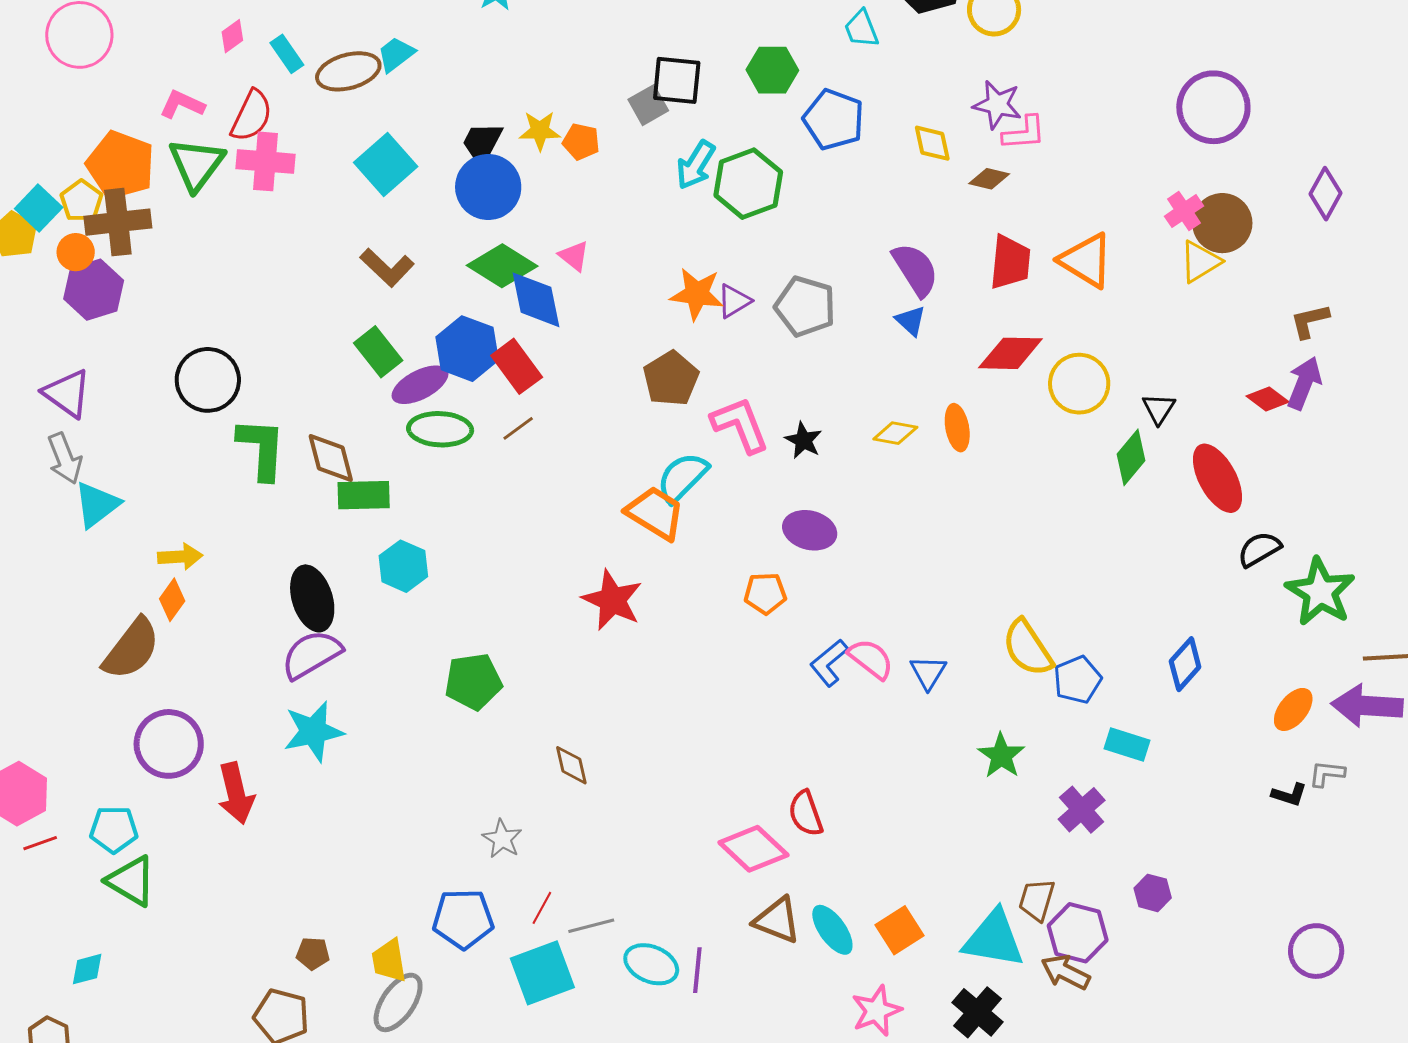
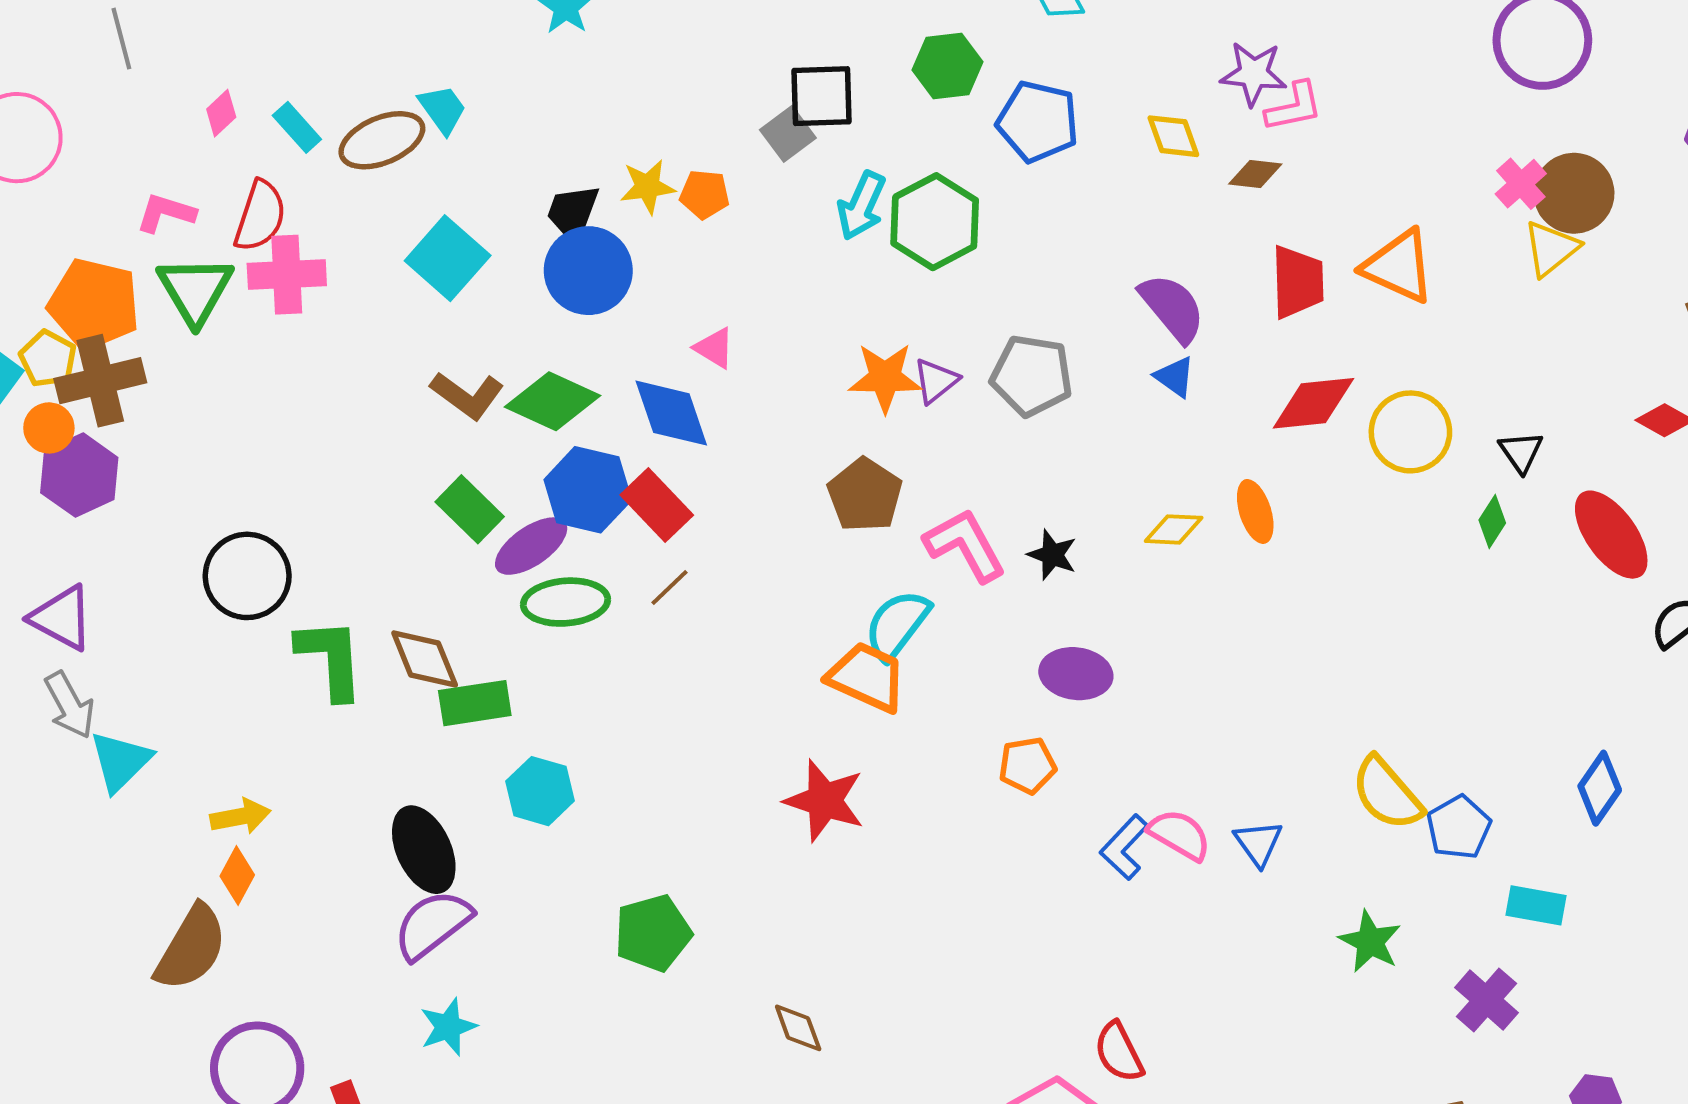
cyan trapezoid: (396, 54) -> (442, 109), turned 99
green diamond: (502, 266) -> (552, 401), moved
green diamond: (1131, 457) -> (1492, 521), size x0.7
cyan star: (313, 731) -> (448, 1027), size x0.7

